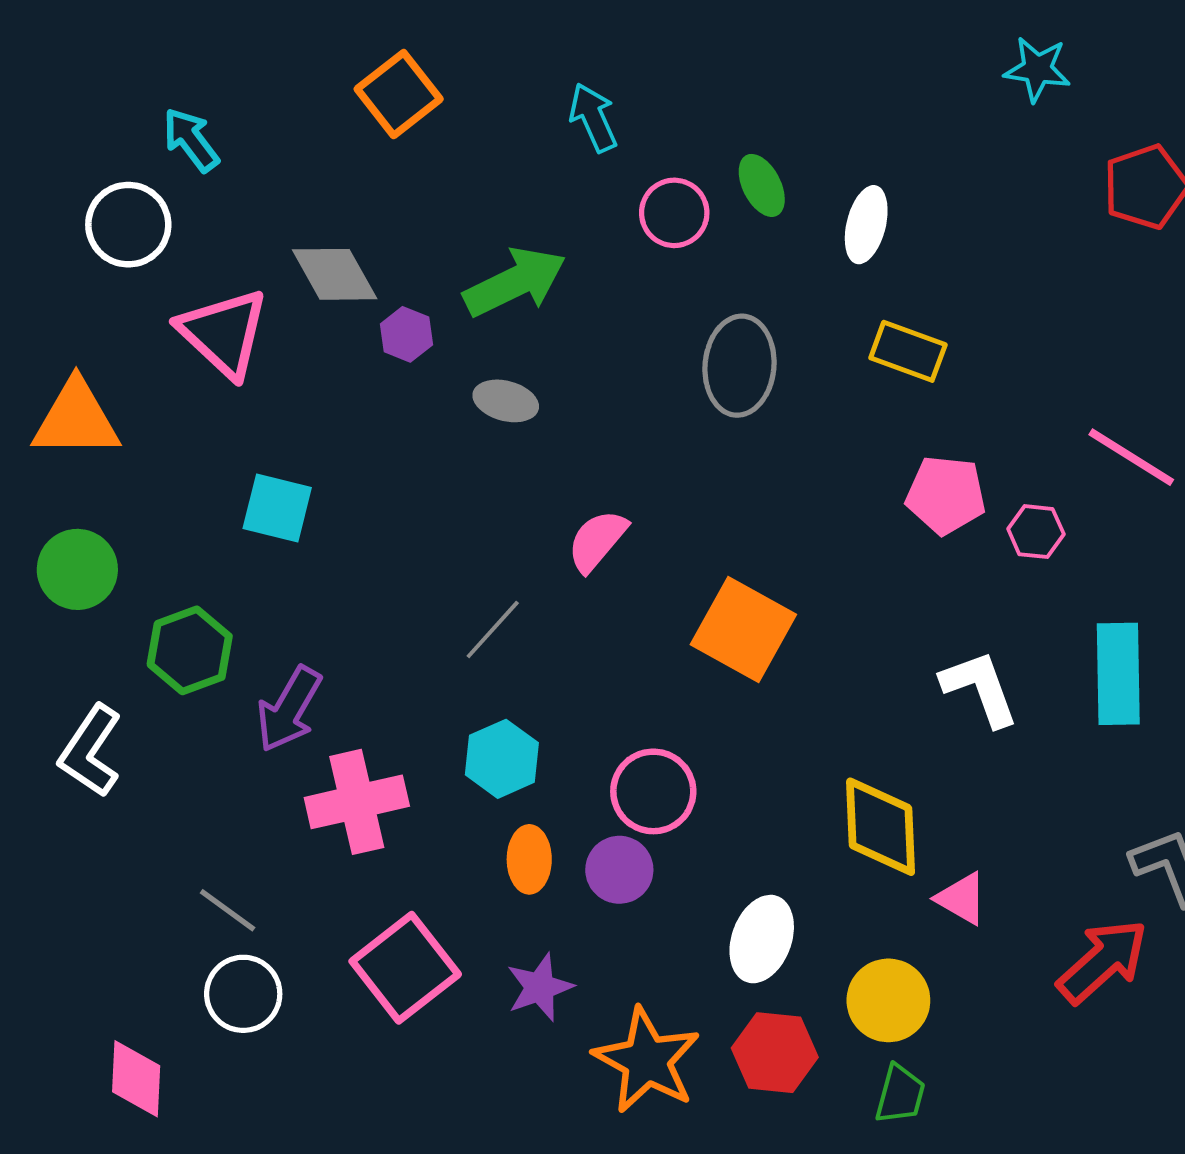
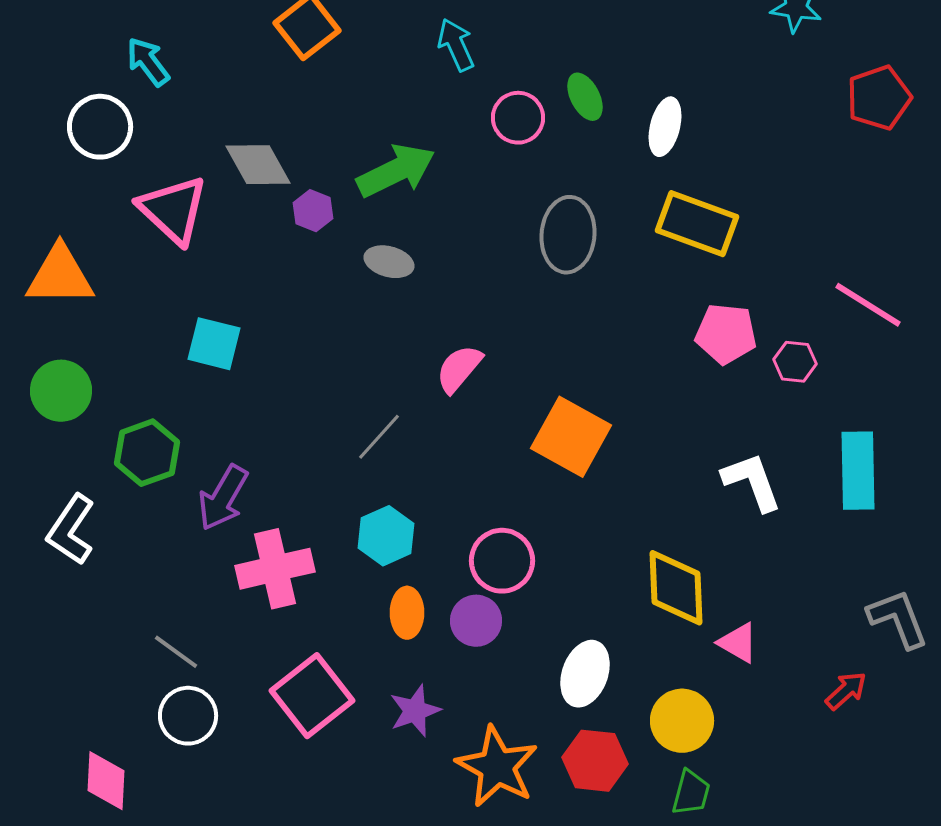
yellow rectangle: (908, 351) -> (697, 224), size x1.4
red arrow: (1103, 961) -> (846, 691), size x0.6

